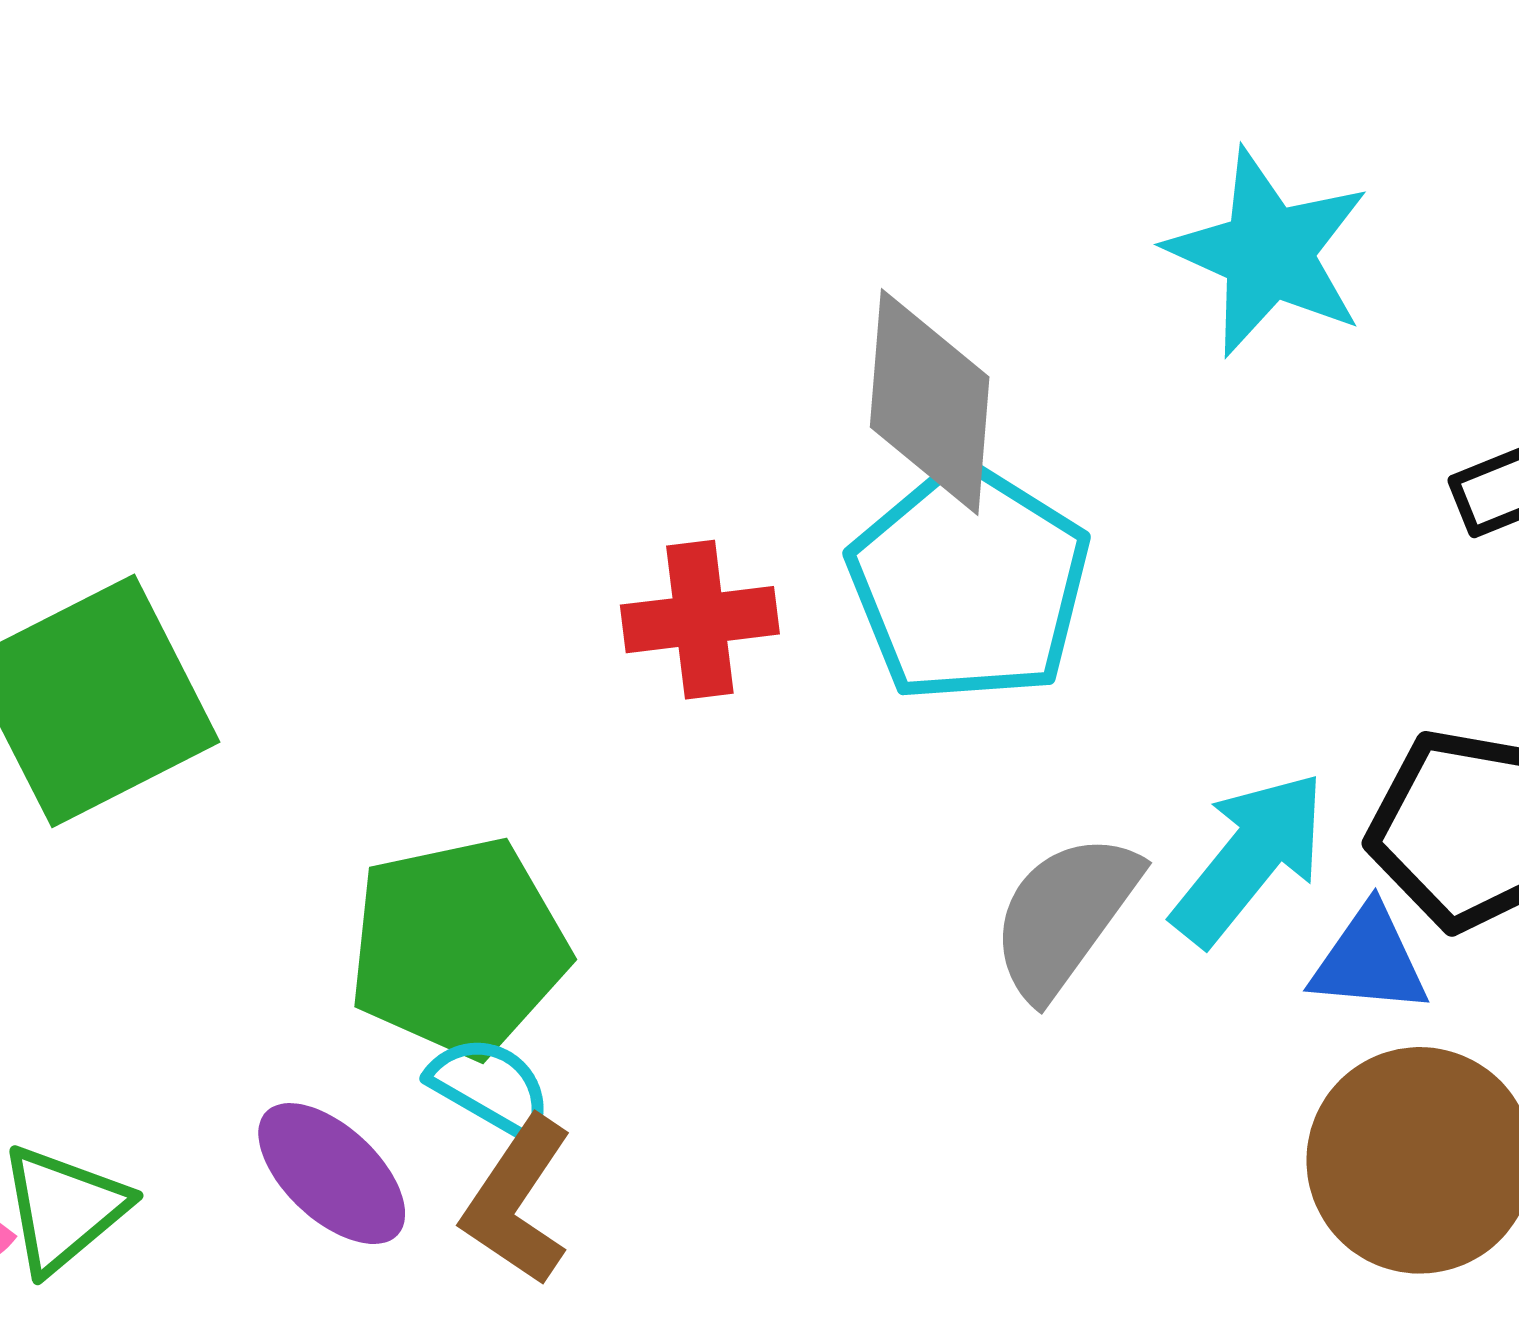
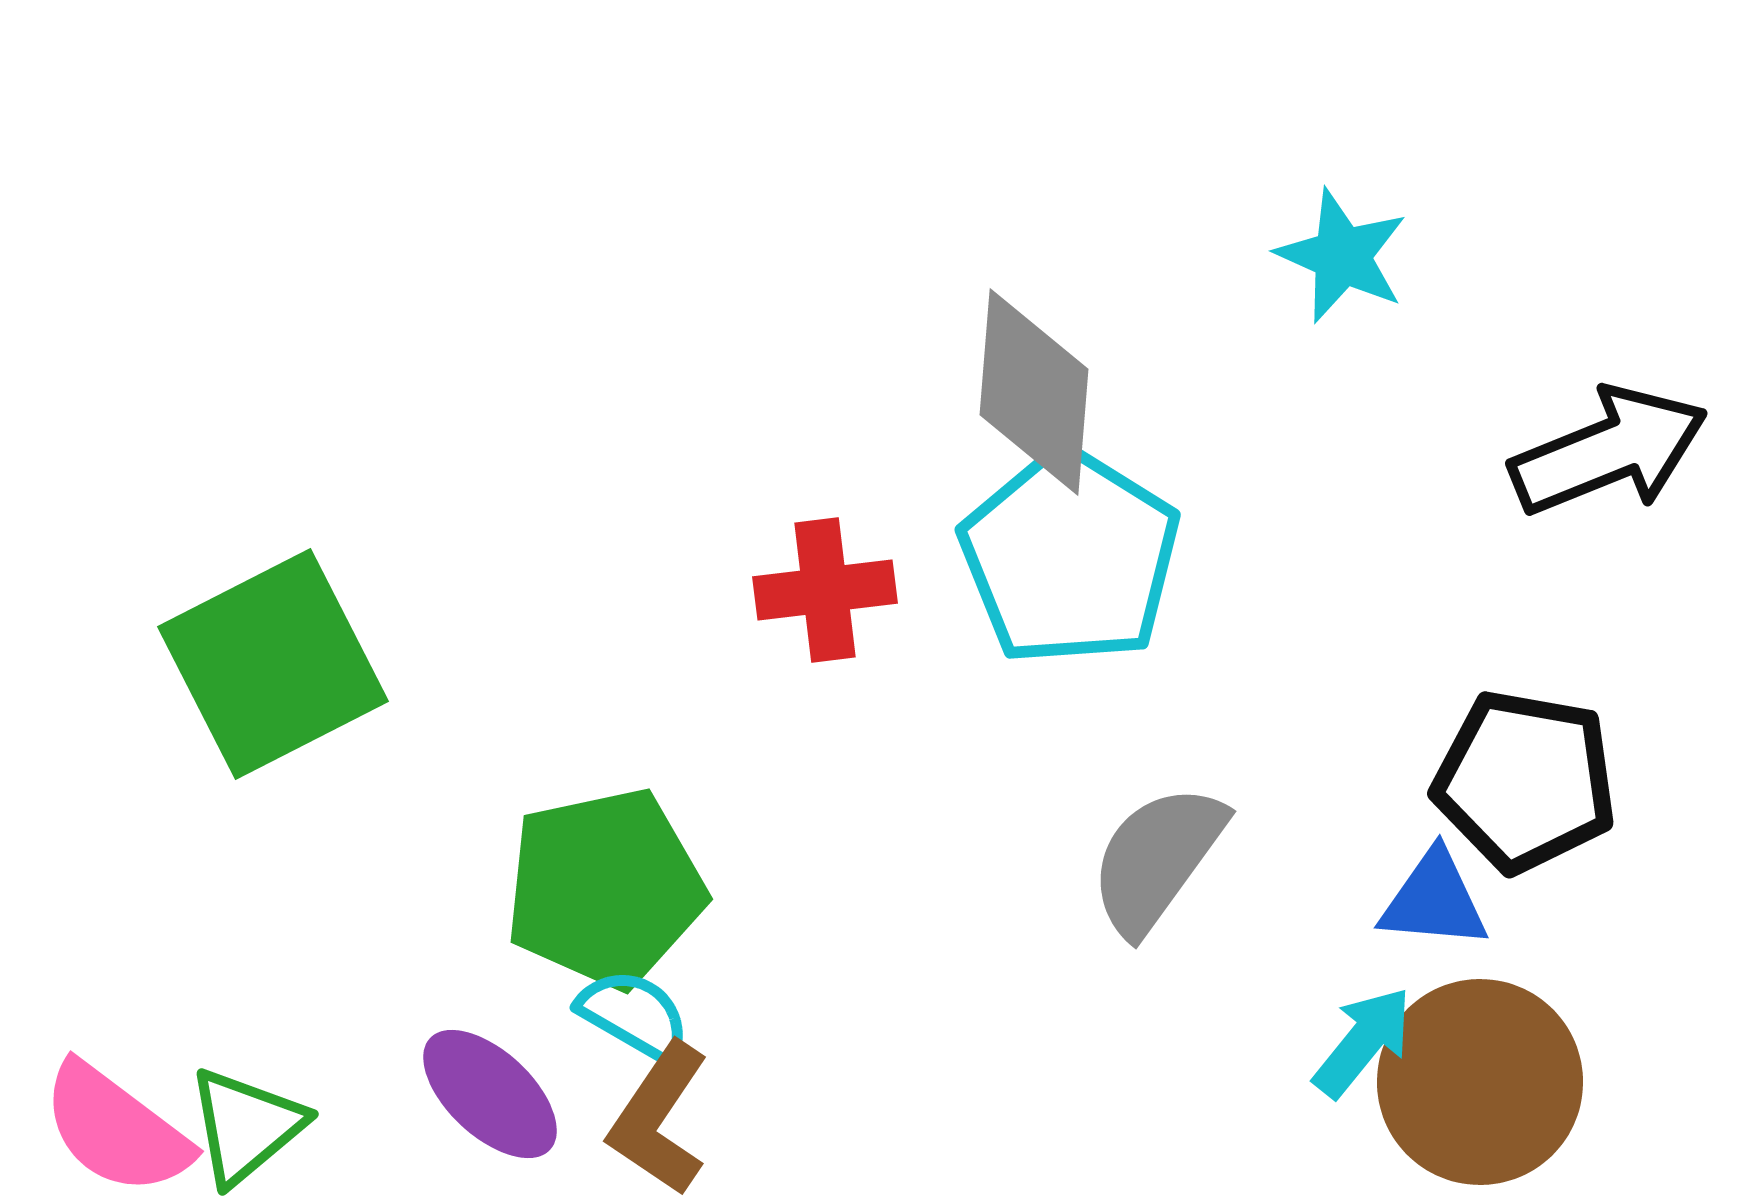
cyan star: (1268, 253) -> (1342, 256), size x0.7
cyan arrow: (1249, 858) -> (1363, 1042), moved, size x0.7

